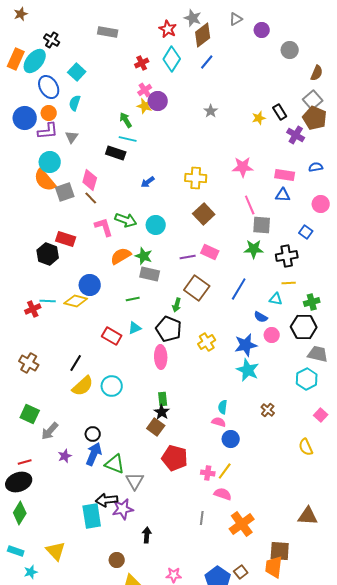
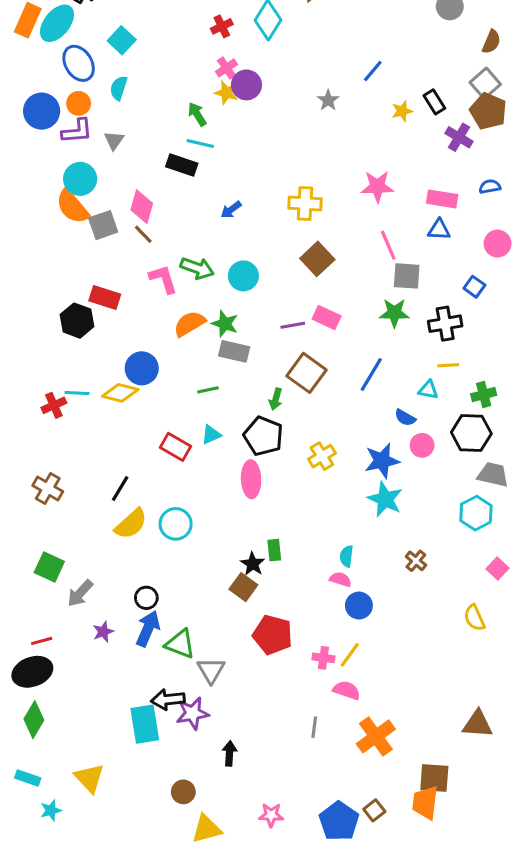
blue line: (207, 62) -> (373, 71), moved
green rectangle: (163, 399) -> (274, 550), moved

